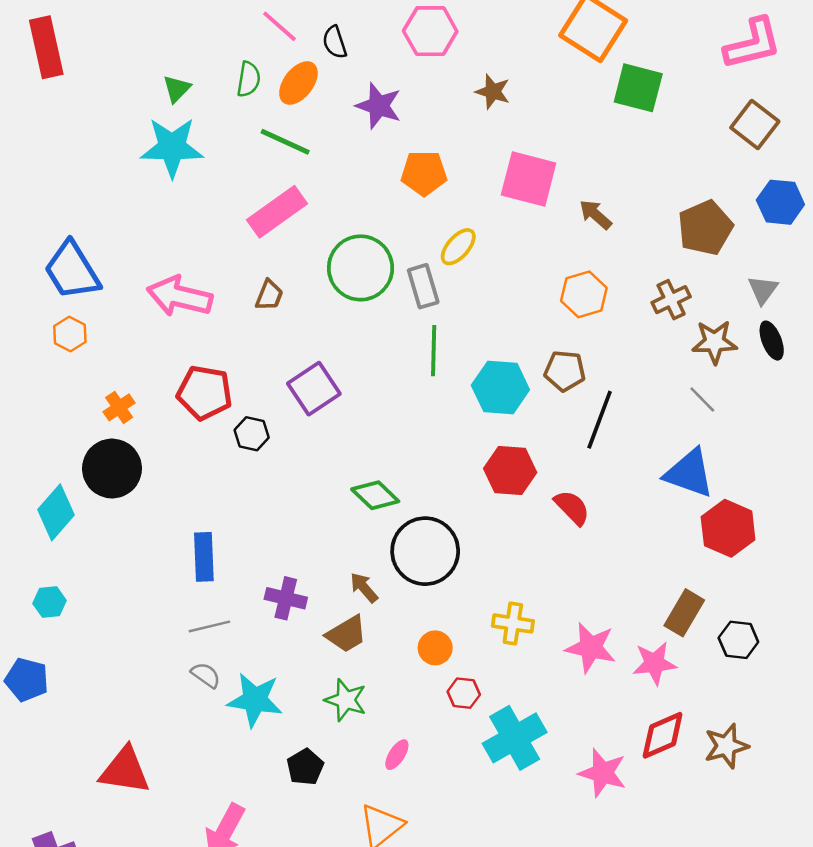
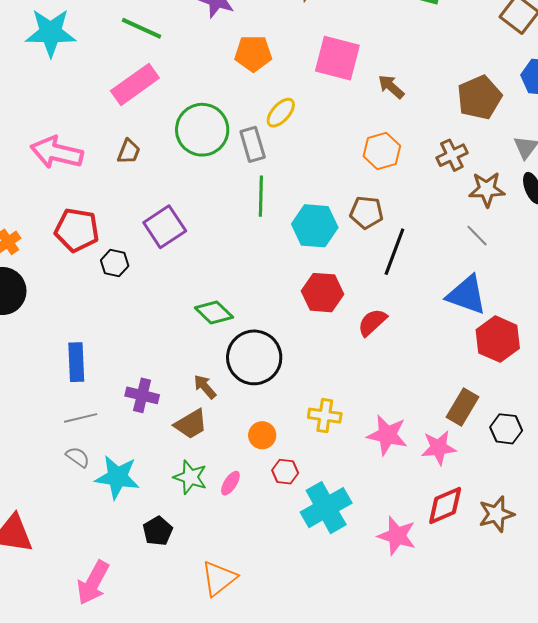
red semicircle: (572, 507) -> (372, 322), turned -88
pink ellipse: (397, 755) -> (230, 483), moved

